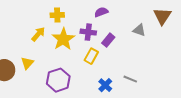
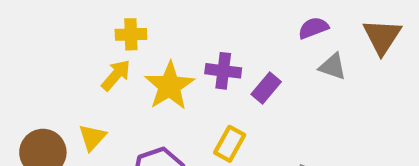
purple semicircle: (101, 12) -> (313, 28), moved
yellow cross: (57, 15) -> (131, 34), moved
yellow rectangle: (91, 56) -> (230, 144), moved

